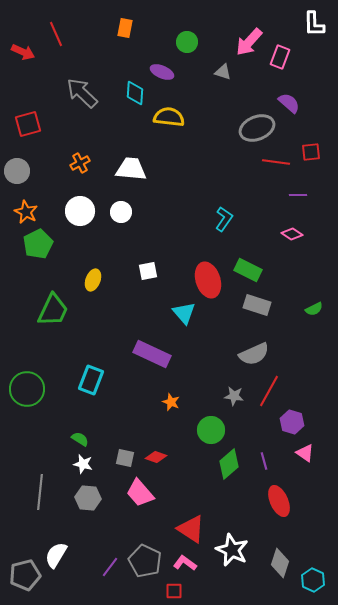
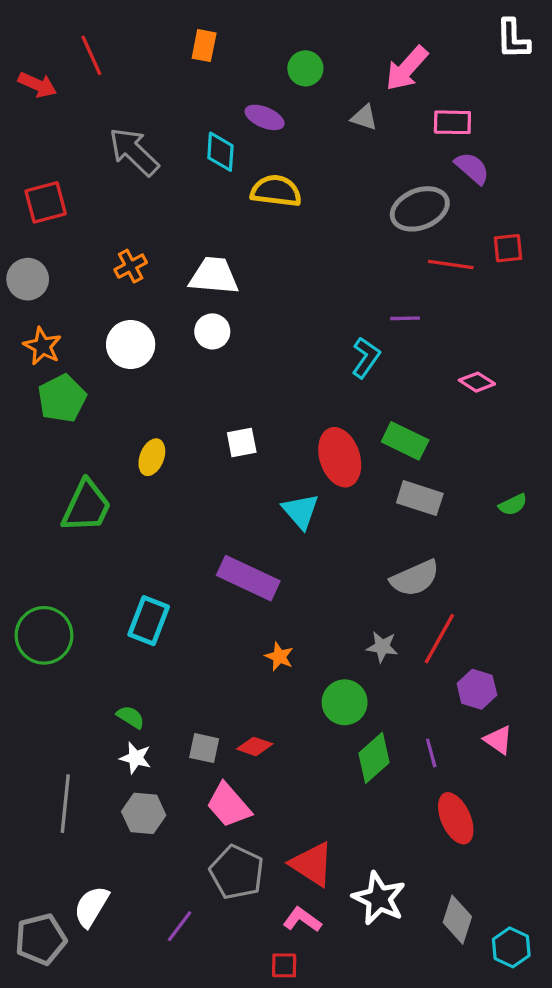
pink rectangle: (280, 57) -> (452, 122), moved, turned 70
purple line: (298, 195) -> (405, 318), moved
white circle: (121, 212) -> (212, 331), moved
gray pentagon: (145, 561) -> (237, 872), moved

